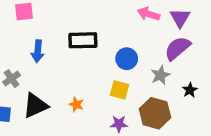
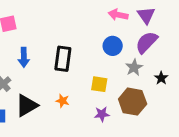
black rectangle: (83, 40) -> (63, 59), moved, turned -75
blue circle: (127, 59) -> (113, 46), moved

